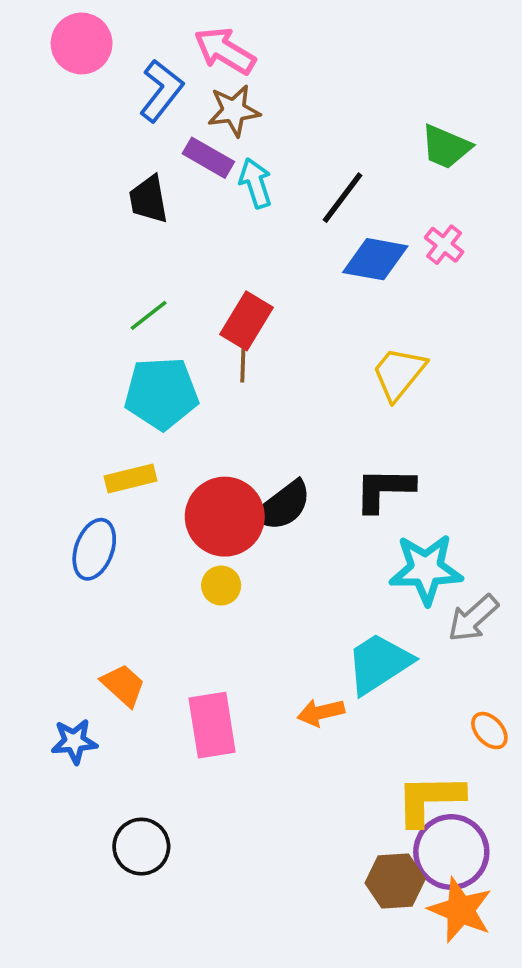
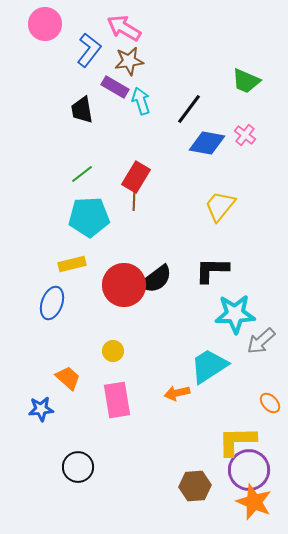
yellow circle: (221, 586) -> (113, 351), moved
brown hexagon: (395, 881) -> (195, 486), moved

